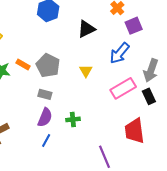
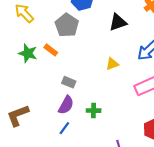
gray pentagon: (48, 65) -> (67, 25), moved
yellow triangle: (86, 71) -> (112, 64), turned 32

